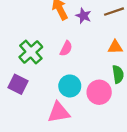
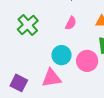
pink semicircle: (66, 48) -> (71, 23), moved
purple square: (18, 84) -> (19, 83), moved

